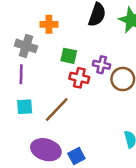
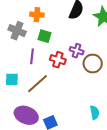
green square: (69, 56) -> (45, 36), moved
purple line: (21, 74) -> (32, 56), moved

